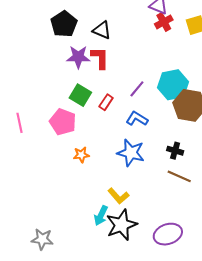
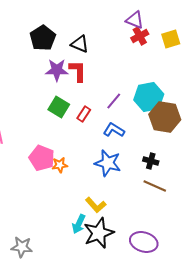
pink pentagon: (63, 122) -> (42, 158), moved
purple ellipse: (168, 234) -> (144, 242), turned 36

